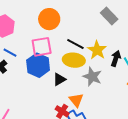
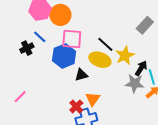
gray rectangle: (109, 16) -> (145, 25), turned 72
orange circle: (49, 19) -> (60, 15), moved
gray star: (92, 77) -> (135, 83), moved, turned -30

